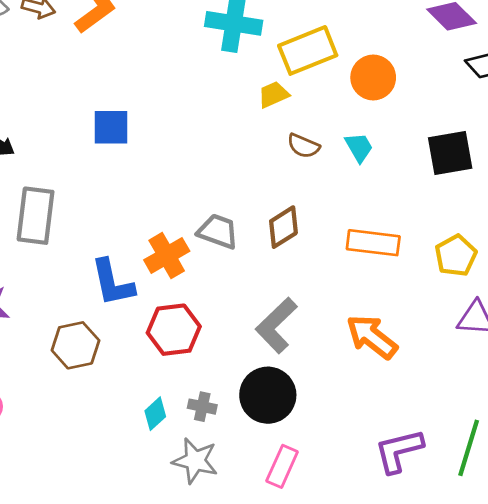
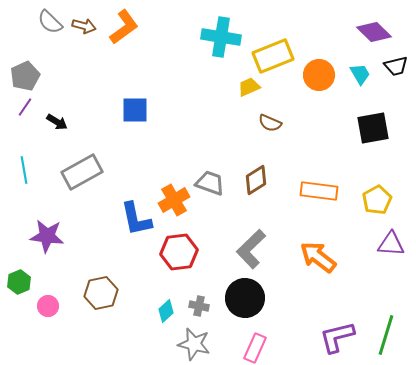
cyan trapezoid: (359, 147) -> (360, 74), moved
gray rectangle: (36, 216) -> (82, 172), turned 54
brown hexagon: (75, 345) -> (101, 293), moved

